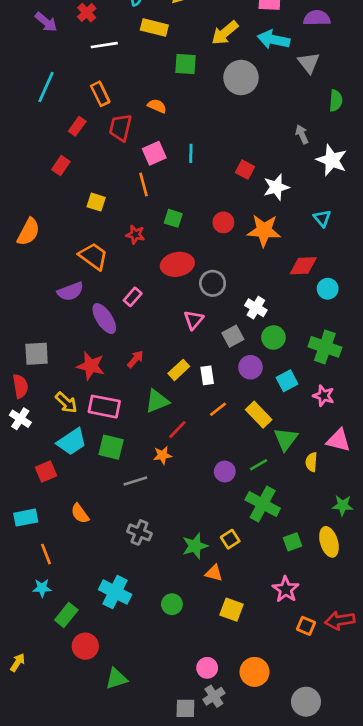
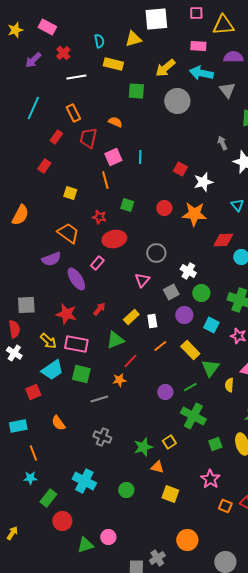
purple arrow: (46, 22) -> (33, 60), turned 96
red ellipse: (177, 264) -> (114, 239), moved
cyan square: (287, 381) -> (211, 325), turned -35
pink circle: (207, 668) -> (108, 537), moved

